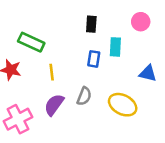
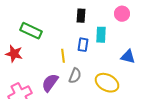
yellow line: (52, 72) -> (63, 56), moved

